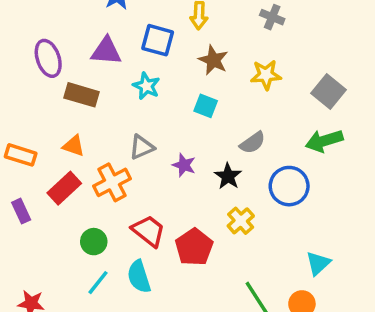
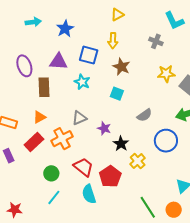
yellow star: (266, 75) -> (166, 74), moved
brown rectangle: (81, 95) -> (44, 87), turned 72
orange triangle: (74, 146) -> (39, 117), turned -48
black star: (228, 176) -> (121, 144), moved
cyan semicircle: (139, 277) -> (89, 194), moved

